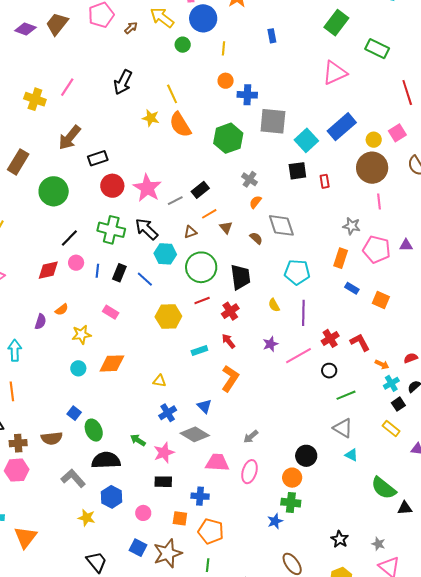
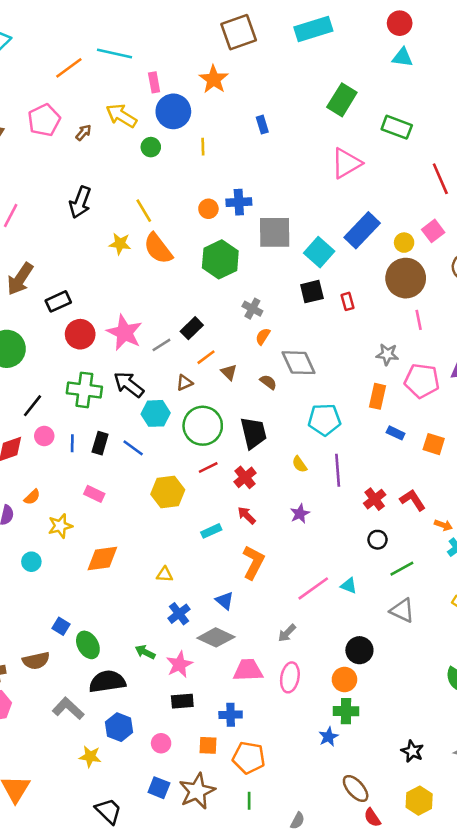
orange circle: (226, 81) -> (208, 209), moved
pink line: (298, 356) -> (313, 588), moved
cyan circle: (78, 368) -> (31, 562), moved
cyan triangle: (351, 455) -> (349, 586), moved

